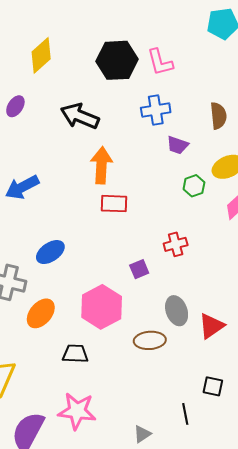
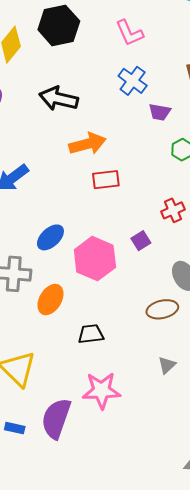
black hexagon: (117, 60) -> (59, 25), moved
blue cross: (156, 110) -> (133, 81), turned -36
orange arrow: (101, 165) -> (88, 144), turned 81
pink hexagon: (102, 307) -> (95, 259), moved
gray triangle: (142, 434) -> (167, 365), moved

